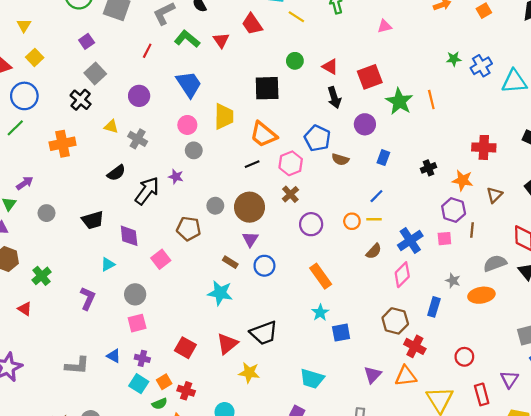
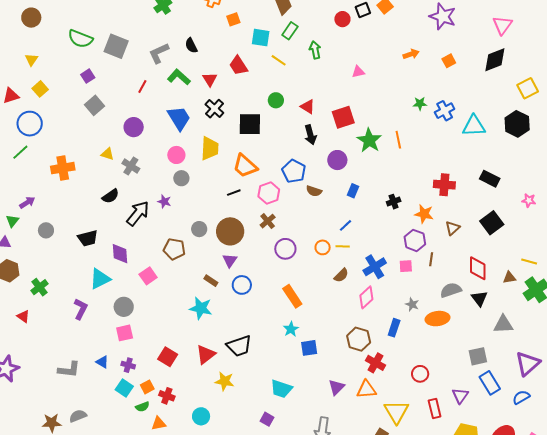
black cross: (81, 100) -> (214, 109), moved
cyan triangle: (108, 264) -> (100, 279), size x1.6

